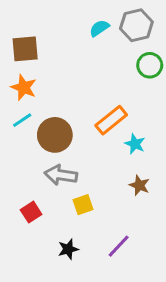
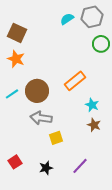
brown square: (25, 49) -> (17, 33), turned 30
cyan line: (22, 120) -> (12, 94), moved
cyan star: (135, 144) -> (92, 105), moved
red square: (31, 212) -> (15, 162), moved

